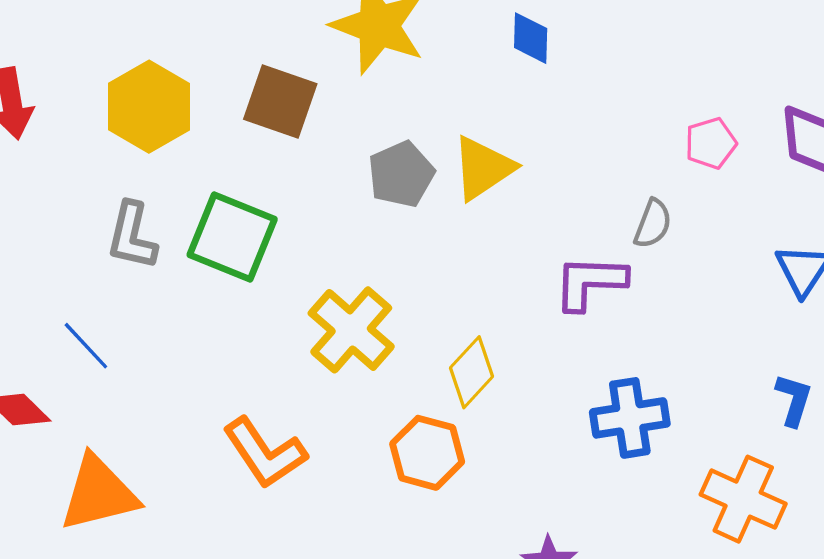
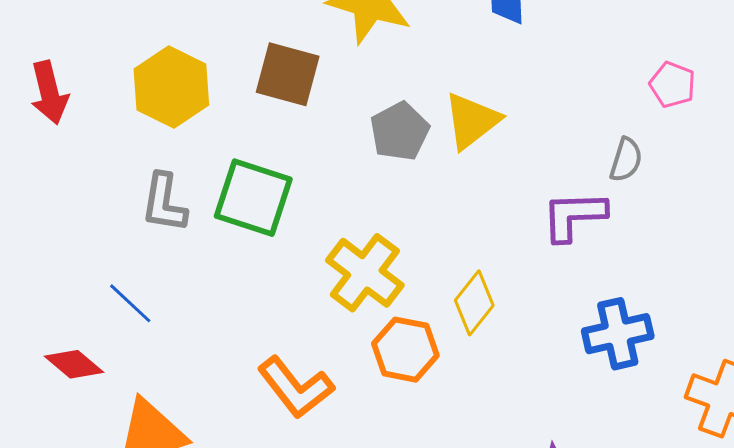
pink pentagon: (711, 143) -> (673, 85), turned -30
orange hexagon: (427, 453) -> (405, 350), moved

